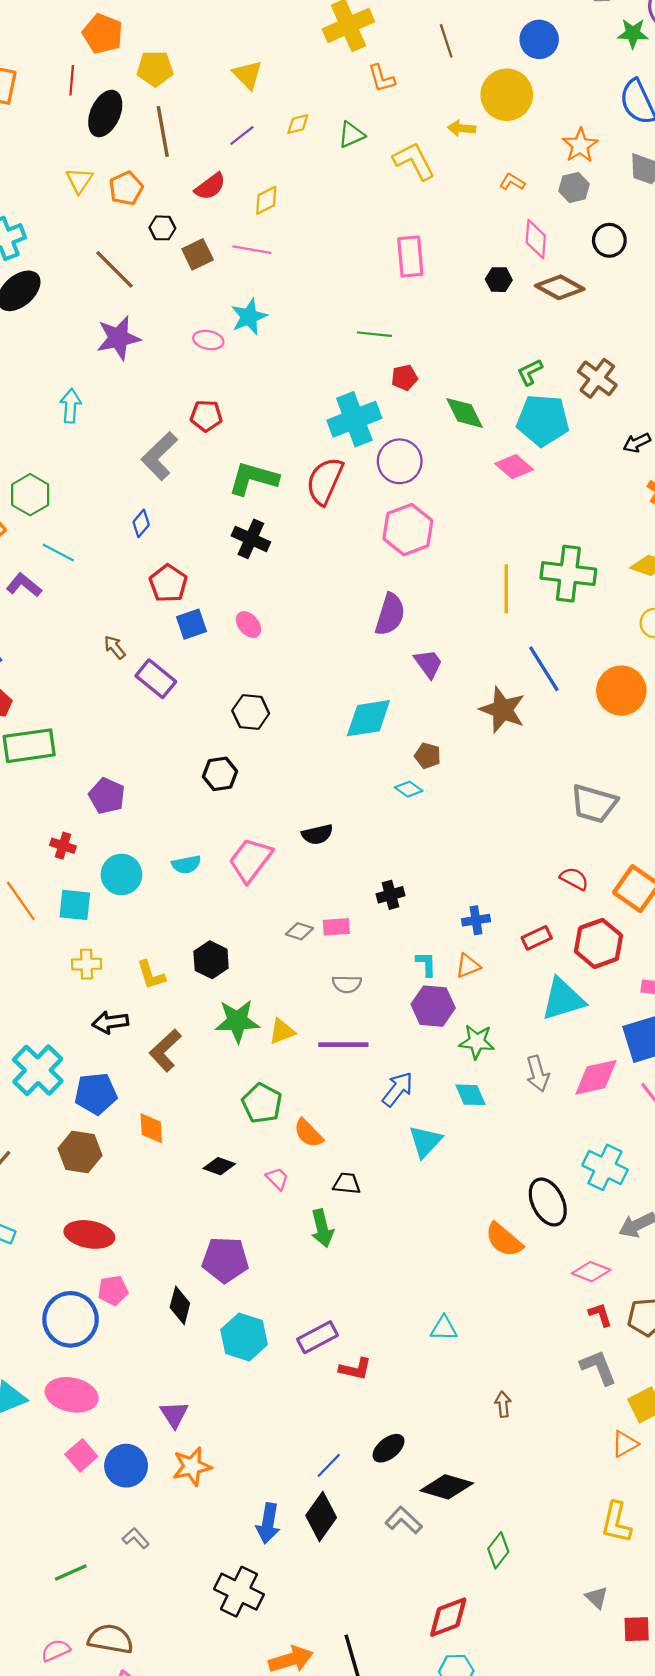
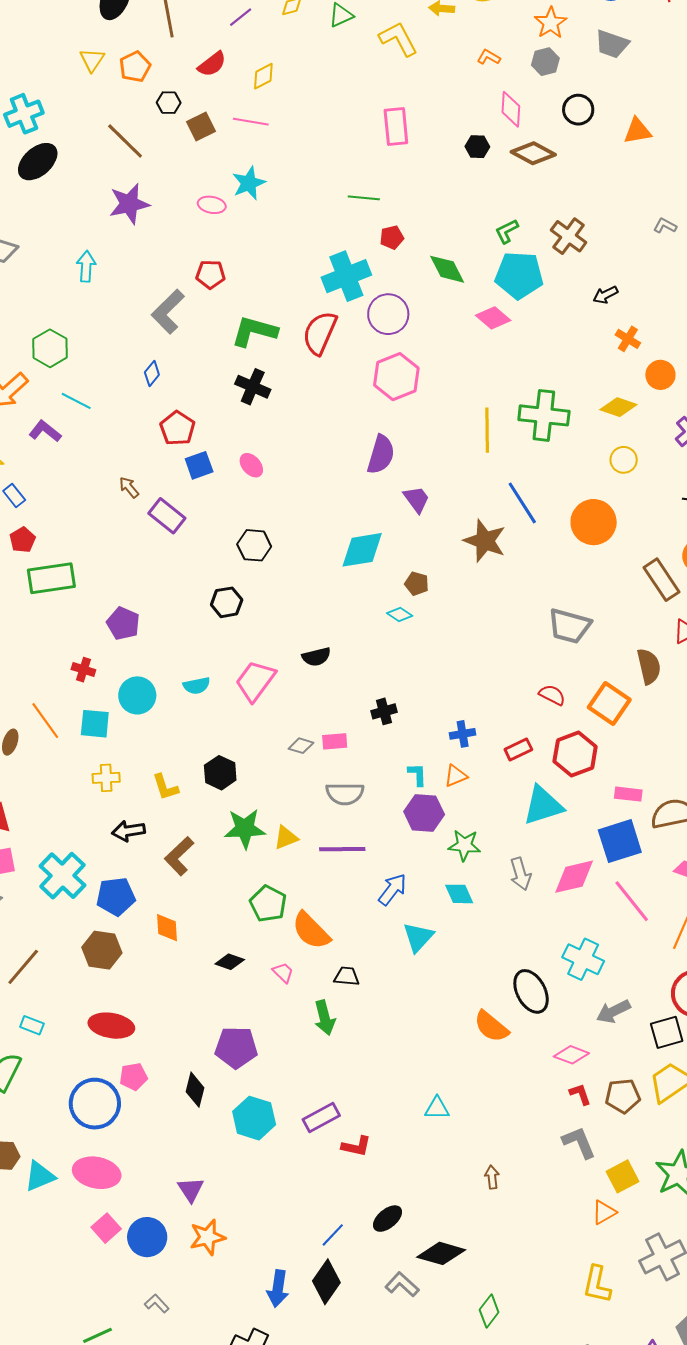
gray semicircle: (347, 984) -> (345, 794), size x1.4
orange semicircle: (308, 1133) -> (311, 931), size x1.4

